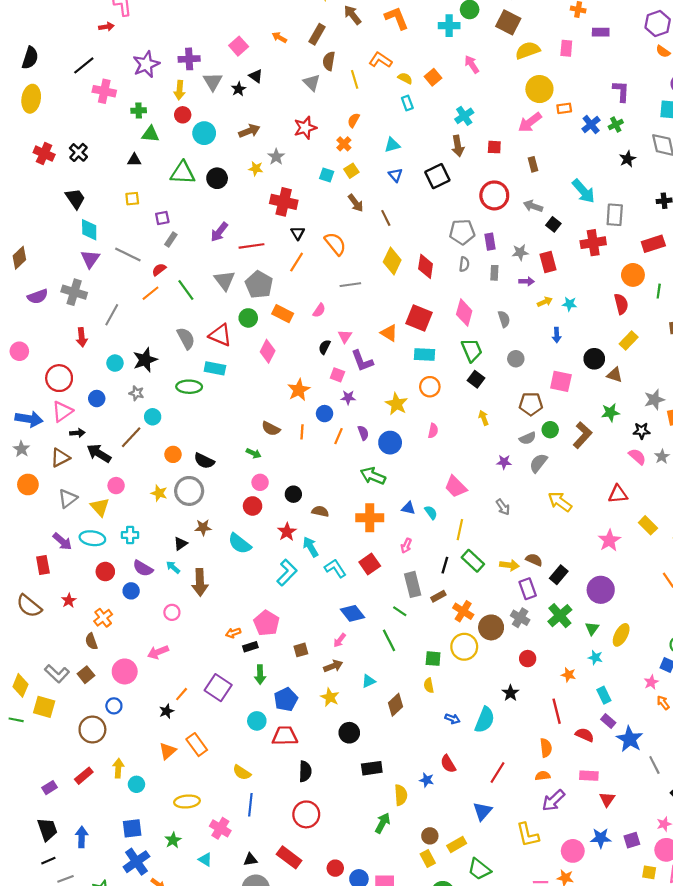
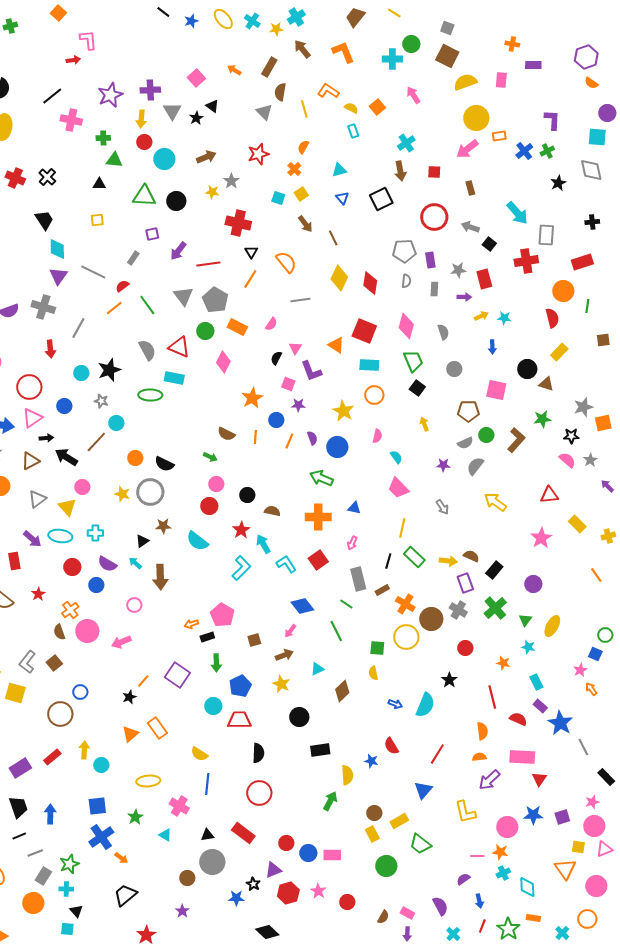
purple square: (162, 218) -> (152, 234), moved
cyan semicircle: (431, 512) -> (396, 457), moved
purple circle: (601, 590) -> (533, 584), size x0.7
pink circle: (125, 671) -> (87, 631), moved
gray L-shape: (57, 674) -> (27, 662), turned 85
pink rectangle: (589, 776) -> (522, 757), size x1.4
purple rectangle: (49, 788) -> (20, 768), size x1.5

